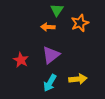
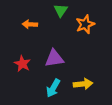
orange arrow: (48, 27) -> (30, 24), moved
purple triangle: (51, 55) -> (54, 58), turned 30

